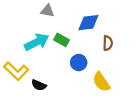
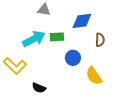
green rectangle: (61, 40) -> (57, 37), turned -32
black semicircle: (39, 85) -> (39, 88), moved

